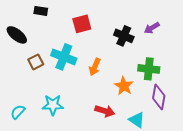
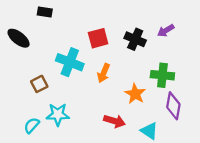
red square: (82, 24) -> (98, 38), moved
brown square: (36, 62) -> (39, 84), moved
cyan semicircle: (18, 112) -> (32, 125), moved

